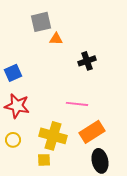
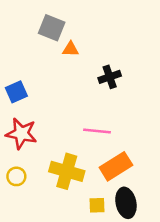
gray square: (41, 22) -> (52, 28), turned 35
yellow square: (44, 160) -> (97, 205), moved

